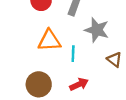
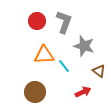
cyan line: (73, 54) -> (64, 66), turned -40
red arrow: (79, 84) -> (83, 92), moved

